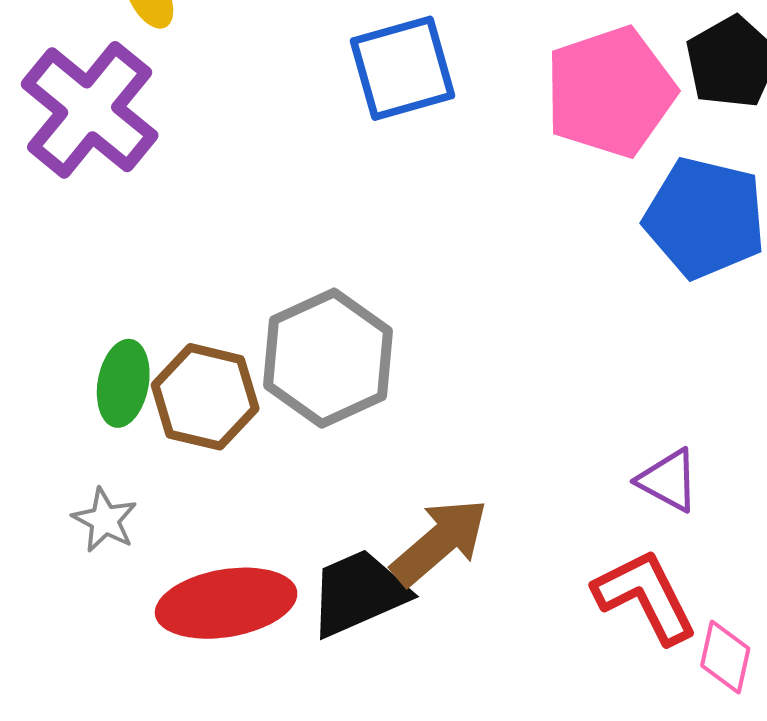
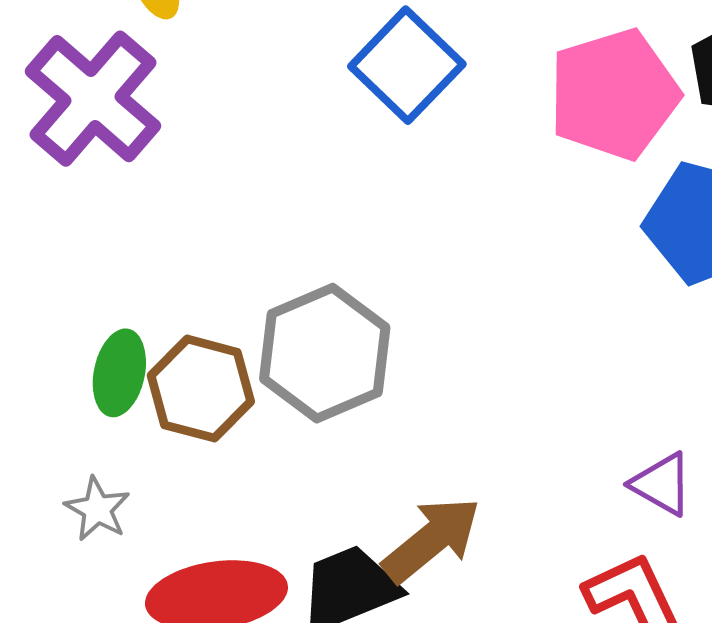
blue square: (402, 68) -> (407, 65), turned -32

